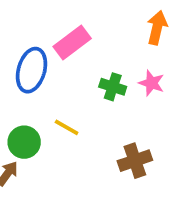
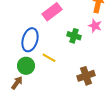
blue ellipse: (32, 70) -> (30, 40), moved
pink star: (151, 83) -> (95, 26), moved

